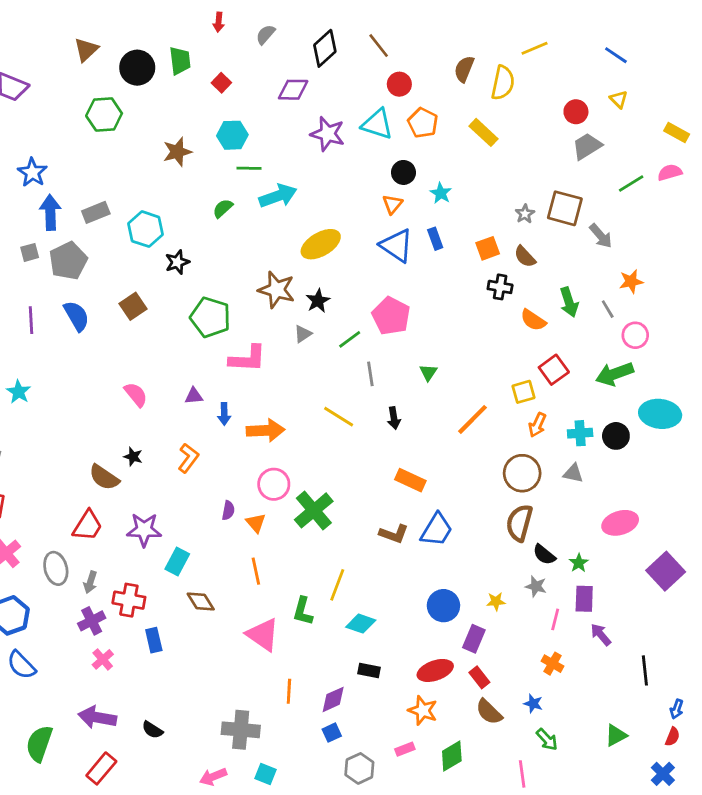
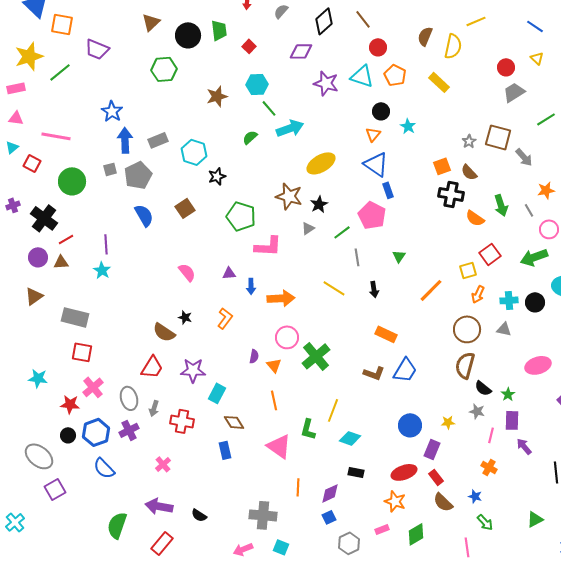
green line: (249, 168) -> (269, 108), turned 48
blue rectangle: (435, 239) -> (388, 190), moved
black cross: (500, 287) -> (451, 194), size x1.4
purple line: (31, 320) -> (106, 244), moved
purple cross: (92, 621) -> (129, 430), moved
blue rectangle: (154, 640) -> (225, 450), moved

